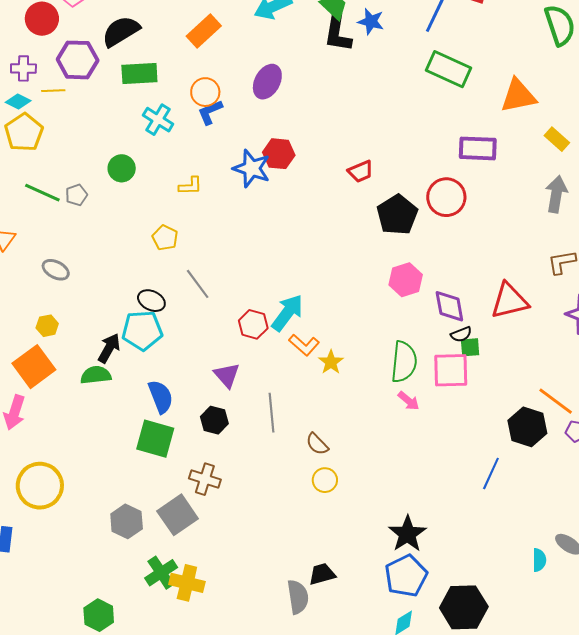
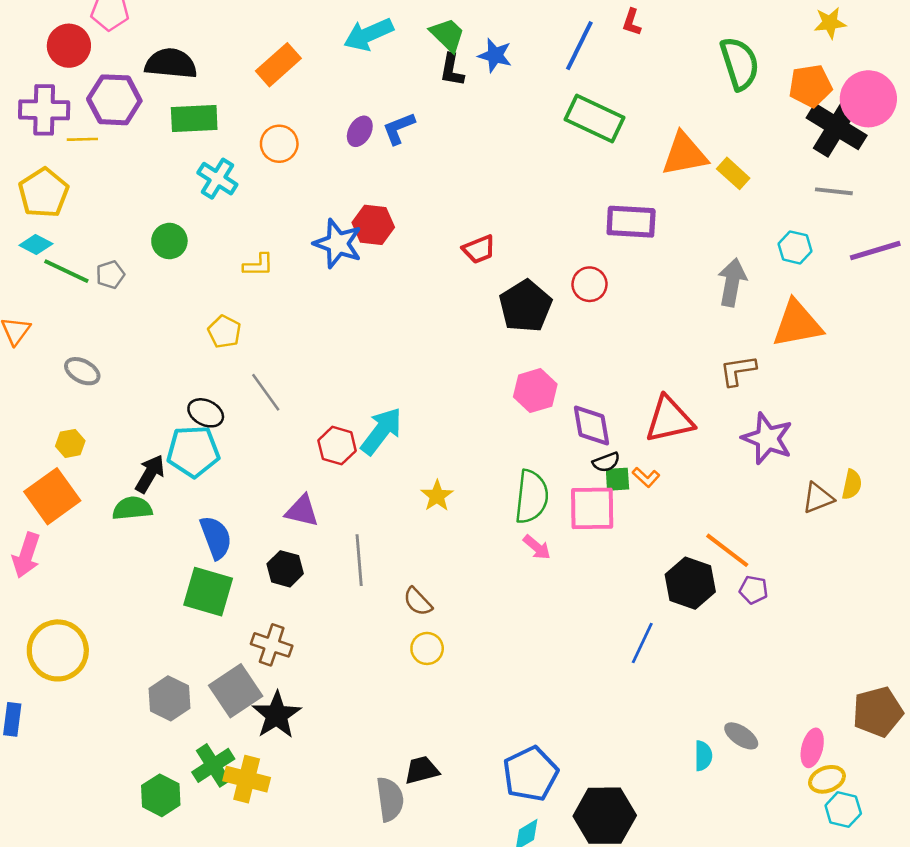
black semicircle: (121, 31) -> (171, 64), turned 36
black L-shape: (338, 33) -> (452, 70), size x0.7
purple cross: (23, 68) -> (44, 110), size x1.5
purple ellipse: (267, 82) -> (360, 131), size x0.7
cyan diamond: (18, 101) -> (36, 244), moved
blue L-shape: (210, 112) -> (399, 128), moved
yellow rectangle: (557, 139) -> (733, 173), moved
red circle: (446, 197) -> (590, 284), size x0.7
orange L-shape: (304, 345) -> (646, 477), moved, size x0.7
purple triangle: (227, 375) -> (302, 511), turned -36
black star: (407, 534) -> (277, 715), moved
green hexagon: (99, 615) -> (161, 795), moved

